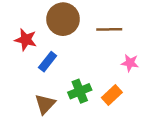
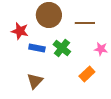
blue rectangle: (48, 62) -> (37, 48), turned 63
green cross: (80, 91) -> (62, 48), moved, turned -30

